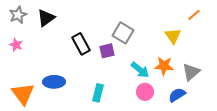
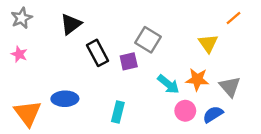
black triangle: (46, 18) -> (71, 24), moved
gray triangle: (191, 72) -> (230, 87), turned -30
pink circle: (145, 92) -> (185, 111), moved

